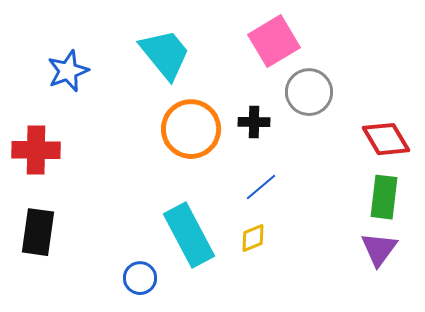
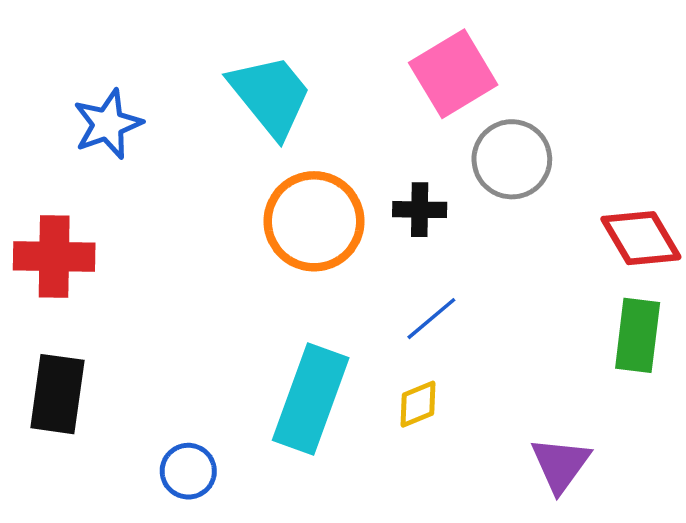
cyan rectangle: (189, 235) -> (311, 399), turned 48
purple triangle: (379, 249) -> (560, 464), moved
blue circle: (140, 278) -> (188, 471), moved

